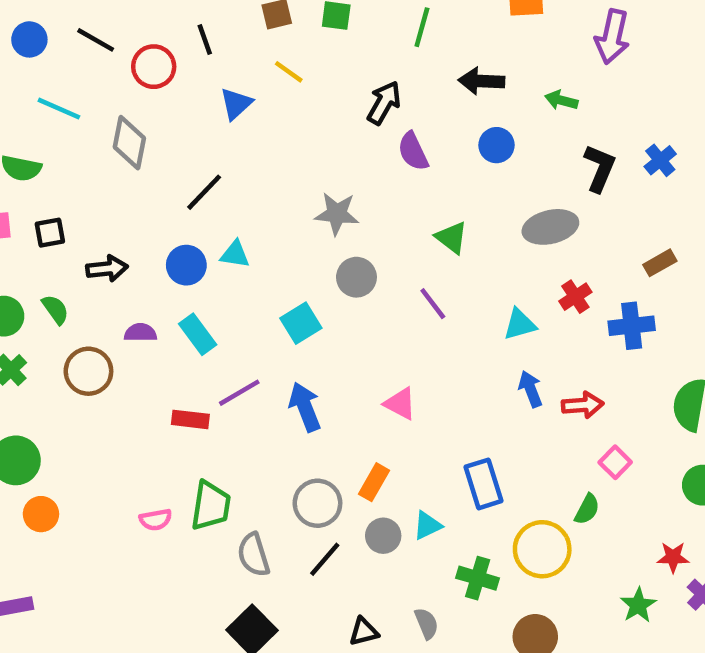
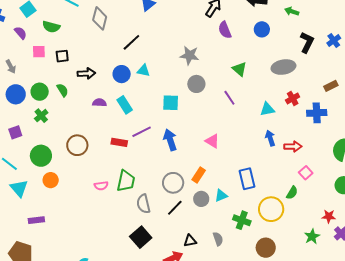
cyan square: (301, 323) -> (171, 103), turned 30
brown circle: (88, 371) -> (77, 145), moved

